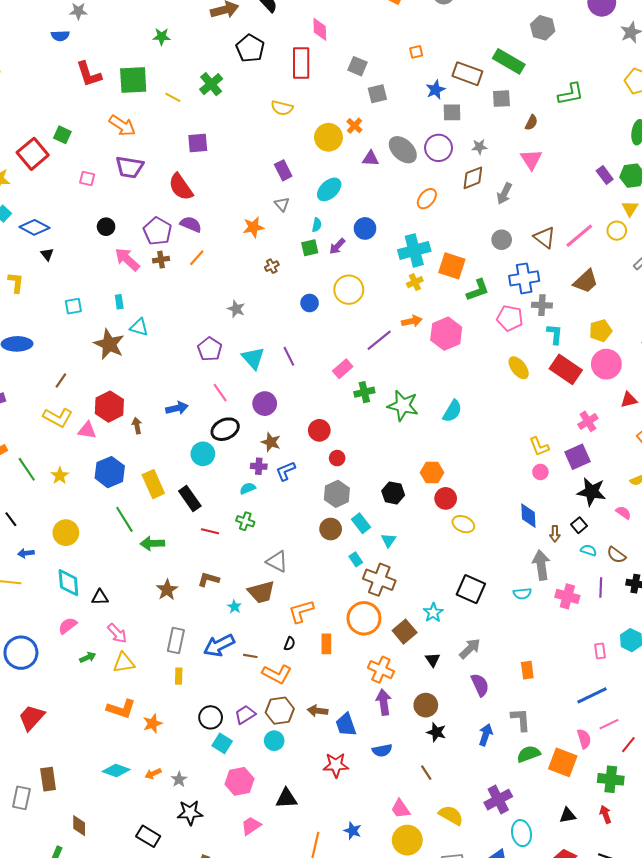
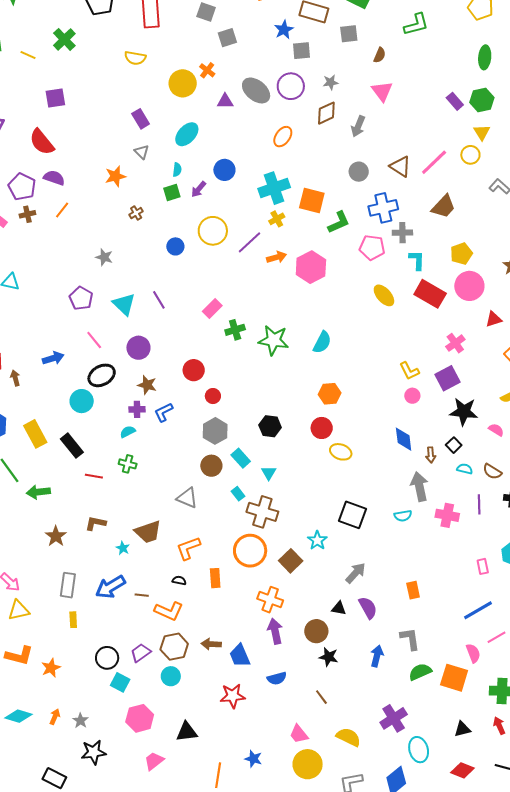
purple line: (379, 340) -> (249, 242), moved
orange hexagon: (432, 473) -> (330, 394), moved
gray triangle: (277, 561) -> (187, 498), moved
black semicircle: (290, 644) -> (179, 580), turned -96
black triangle: (433, 660) -> (339, 608), moved, turned -42
orange arrow: (153, 774) -> (55, 717), turned 140

